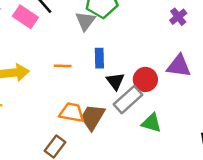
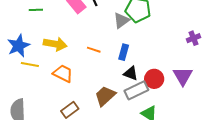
purple triangle: (179, 66) -> (183, 76), turned 35
black triangle: (115, 81) -> (131, 73), turned -49
orange trapezoid: (72, 113) -> (63, 73), moved

